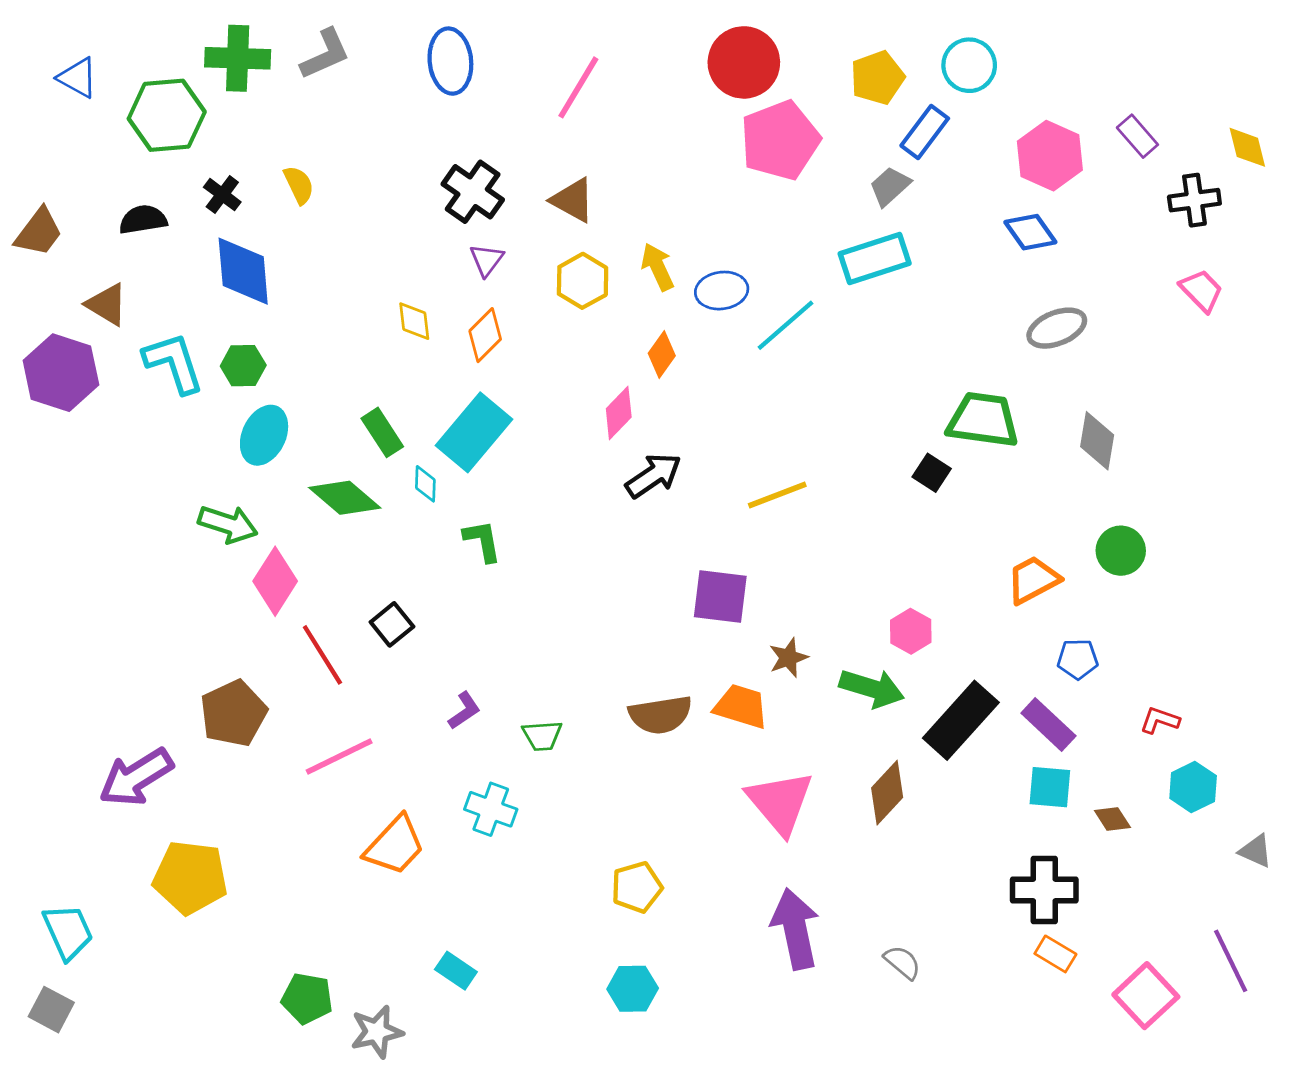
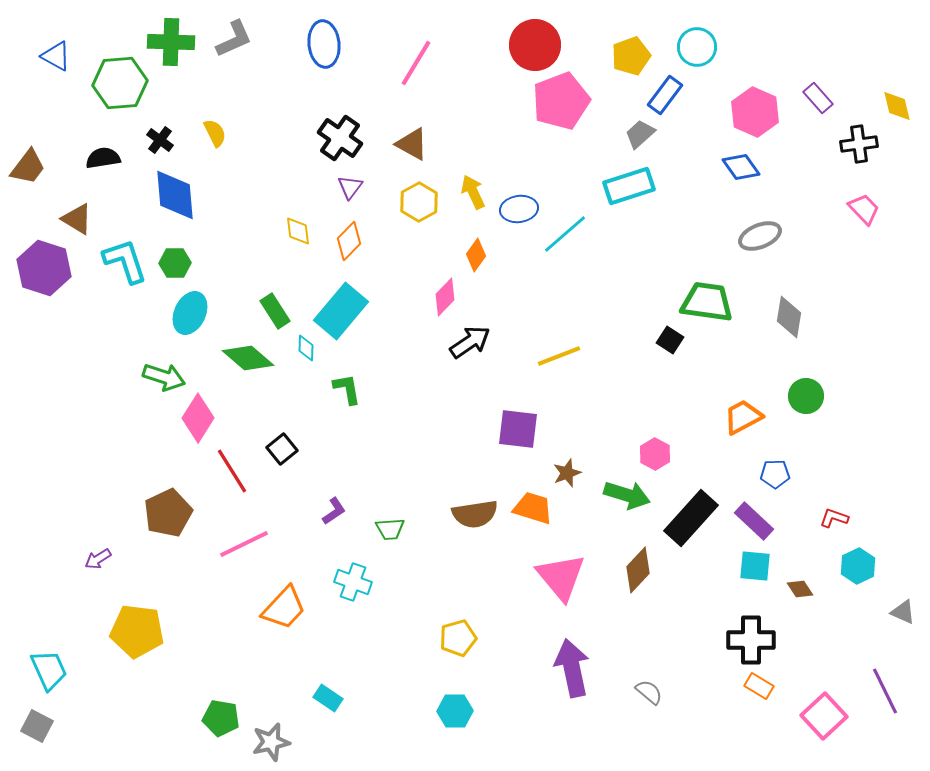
purple arrow: (136, 777) -> (98, 559), size x0.5

